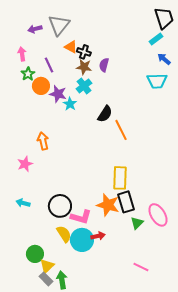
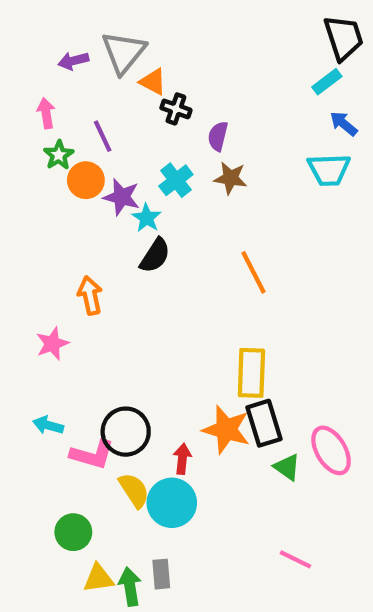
orange triangle: (71, 47) -> (153, 82), moved
brown star: (84, 67) -> (230, 178), moved
black semicircle: (105, 114) -> (155, 256), moved
pink L-shape: (81, 217) -> (92, 455), moved
green triangle: (137, 223) -> (287, 467), turned -40
red arrow: (98, 236) -> (182, 459), moved, turned -72
yellow triangle: (47, 266) -> (98, 578), moved, turned 35
gray rectangle: (46, 279) -> (161, 574), moved, turned 40

